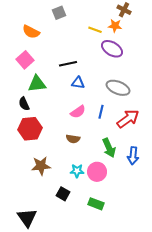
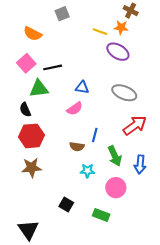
black line: (68, 64) -> (53, 67), moved
pink semicircle: (78, 112) -> (75, 109), moved
blue line: (101, 112) -> (95, 135), moved
brown star: (41, 166) -> (32, 168), moved
cyan star: (77, 171) -> (87, 171), moved
pink circle: (97, 172) -> (116, 188), moved

